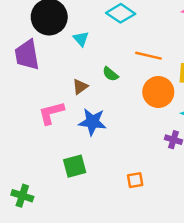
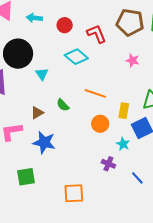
orange circle: (158, 92) -> (100, 124), size x0.7
orange square: (135, 180) -> (74, 193), size x1.5

